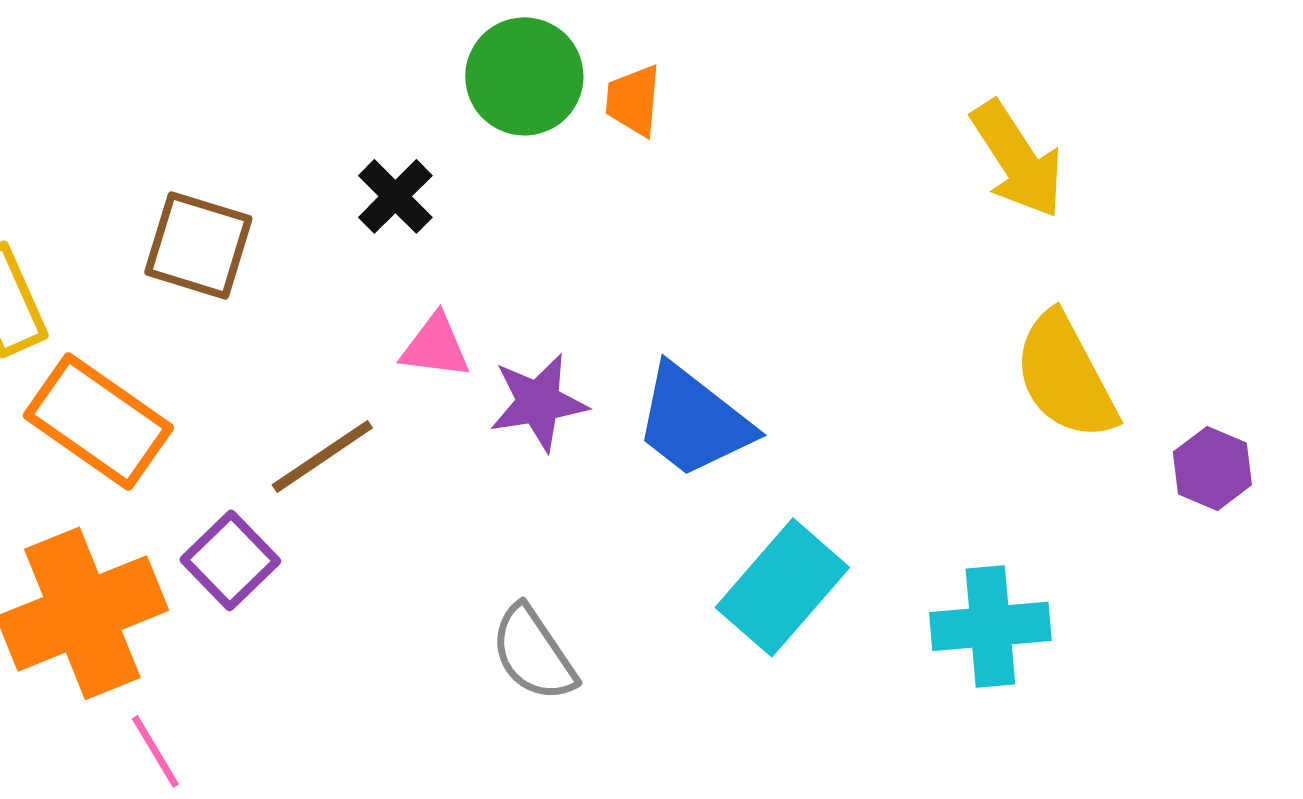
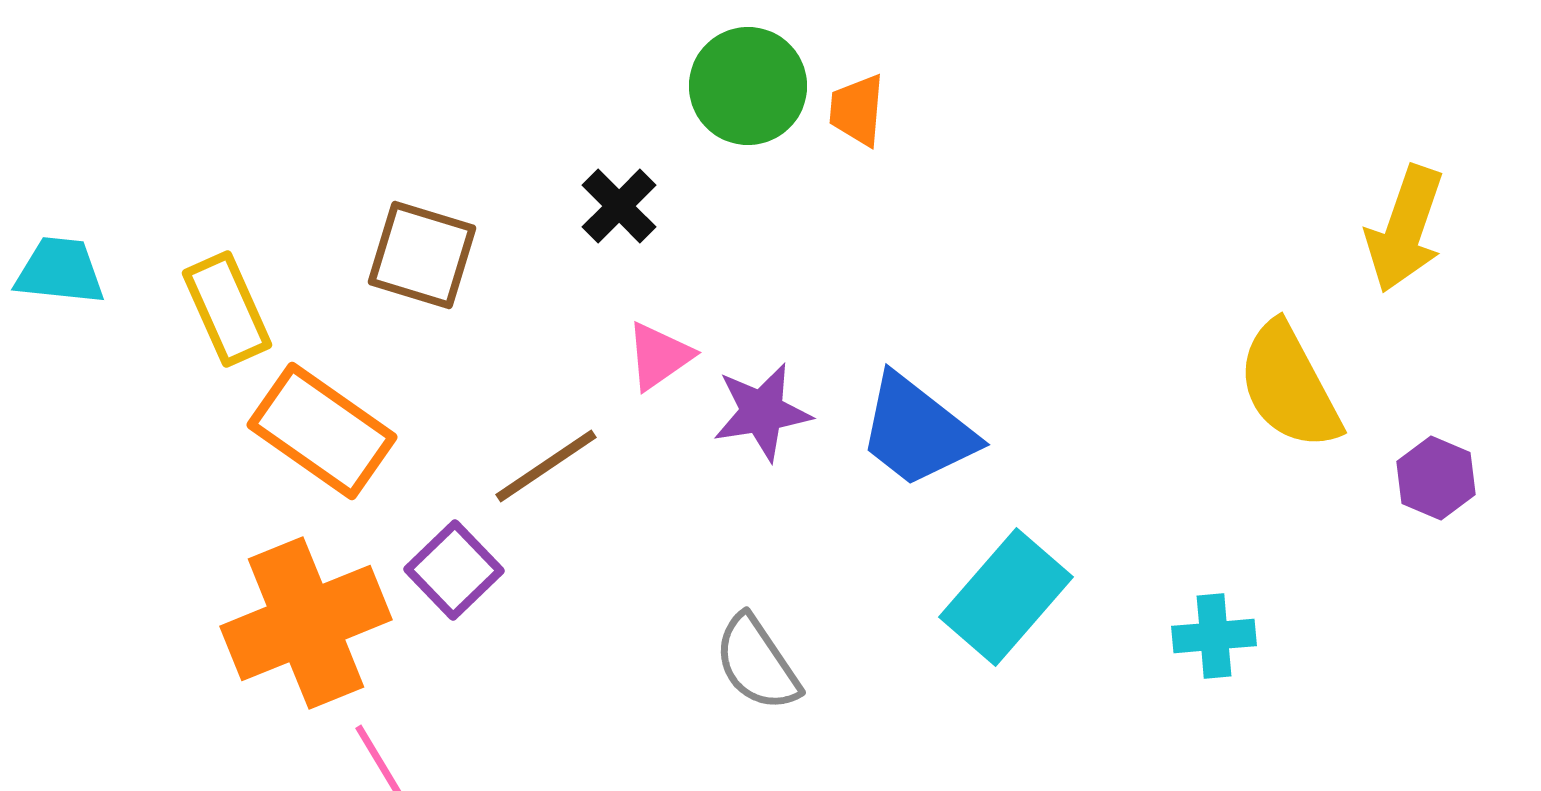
yellow arrow: (1017, 159) -> (1405, 229), moved, turned 52
pink triangle: (435, 346) -> (659, 356), turned -42
cyan cross: (990, 626) -> (1214, 636), size x0.7

